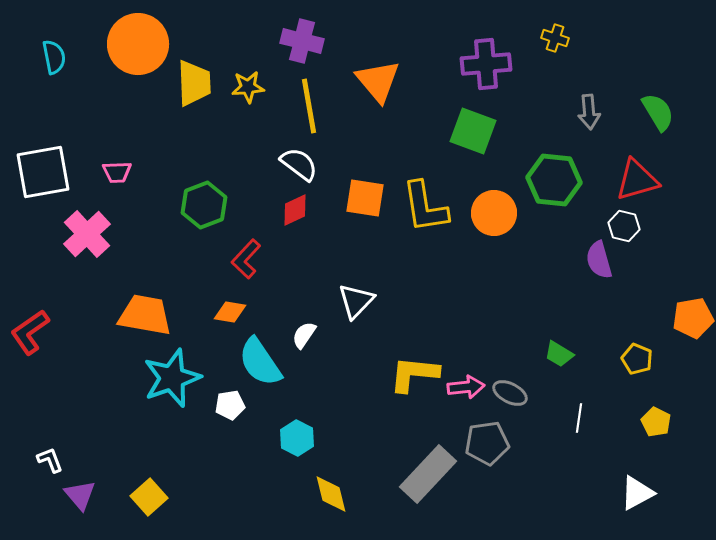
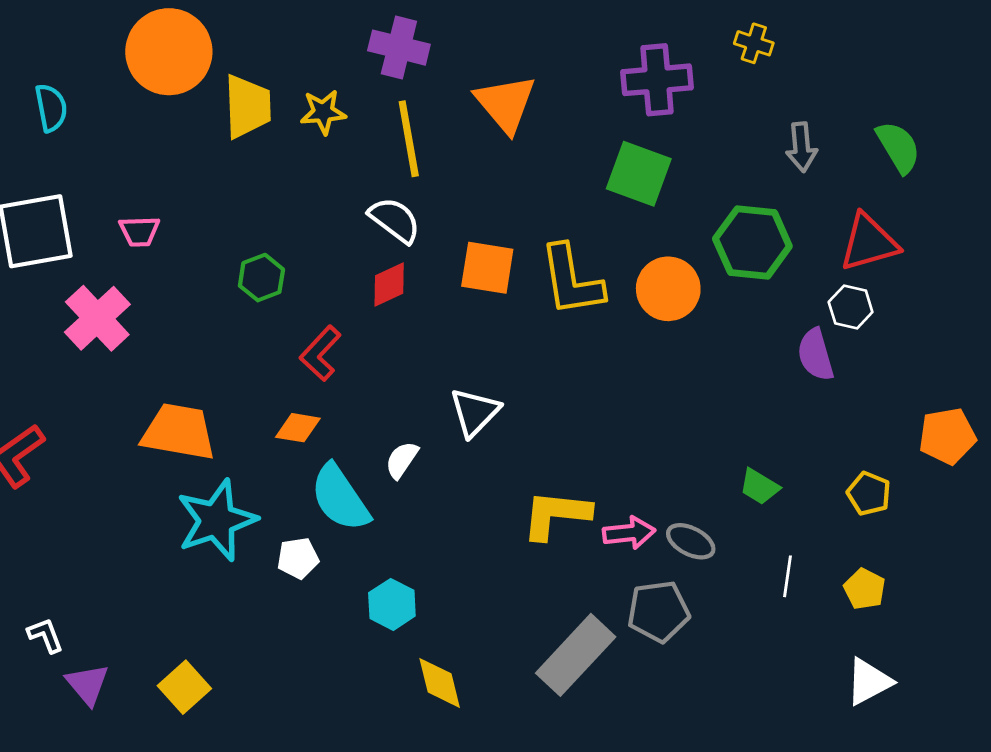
cyan semicircle: (54, 57) -> (51, 108), moved
green hexagon: (204, 205) -> (261, 278), size x0.7
yellow pentagon: (656, 422) -> (865, 589), moved

